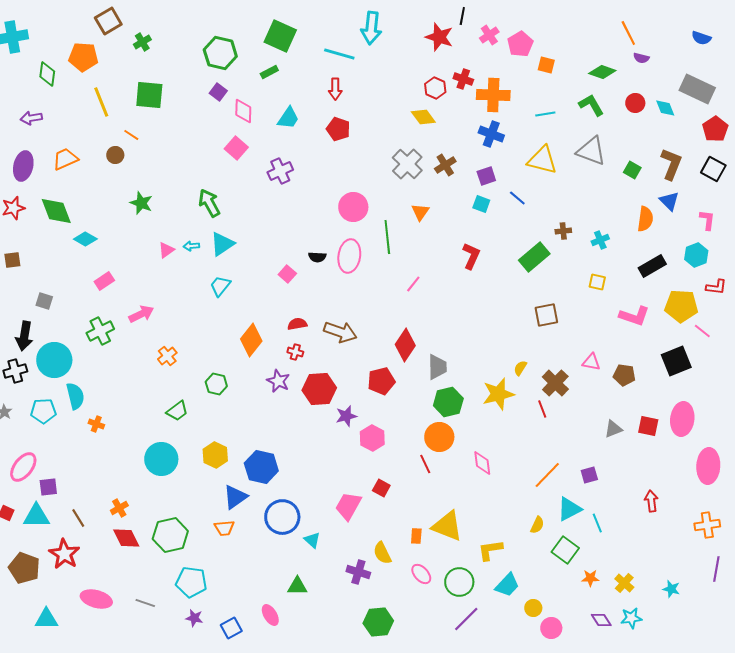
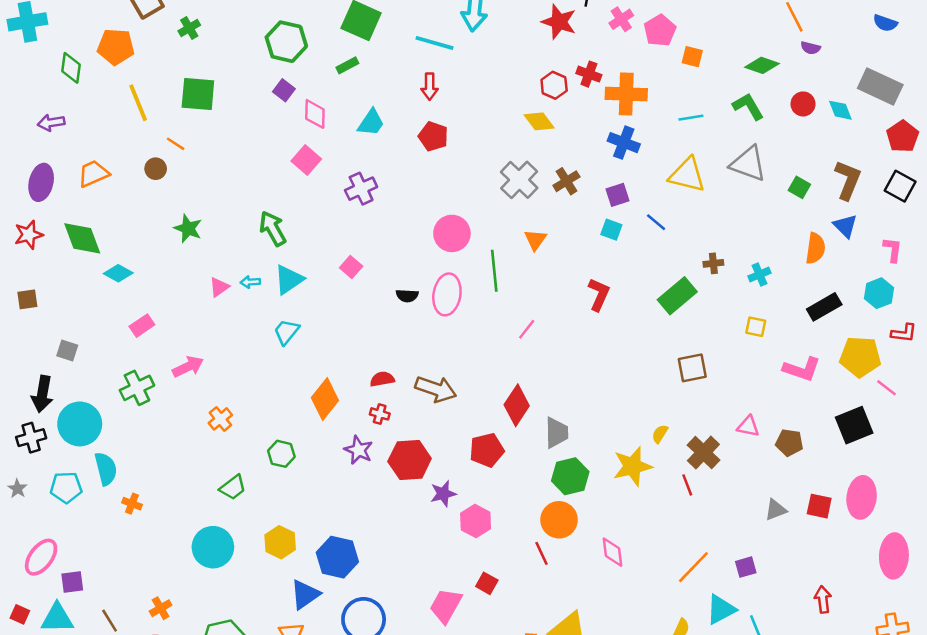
pink square: (287, 274) -> (351, 267), moved

